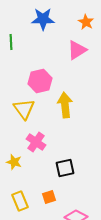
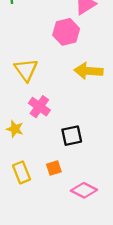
pink hexagon: (40, 81) -> (66, 32), moved
yellow arrow: (65, 105) -> (88, 71), moved, turned -80

